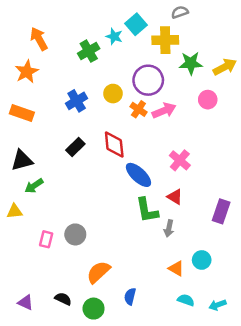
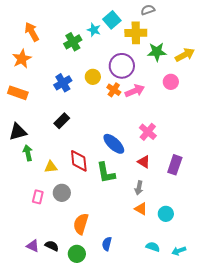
red diamond: (114, 145) -> (79, 161), moved
green arrow: (34, 186) -> (28, 153), turned 112
green L-shape: (147, 210) -> (106, 173), moved
yellow triangle: (15, 211) -> (51, 167), moved
purple rectangle: (221, 211) -> (175, 165), moved
orange triangle: (176, 268) -> (141, 209), moved
orange semicircle: (98, 272) -> (81, 224), turned -30
purple triangle: (26, 302) -> (33, 246), moved

